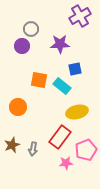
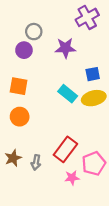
blue square: (75, 69) -> (93, 74), moved
orange square: (39, 80) -> (19, 86), moved
yellow ellipse: (77, 112) -> (94, 98), moved

